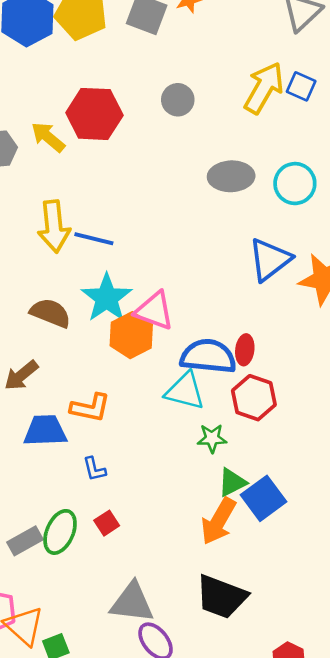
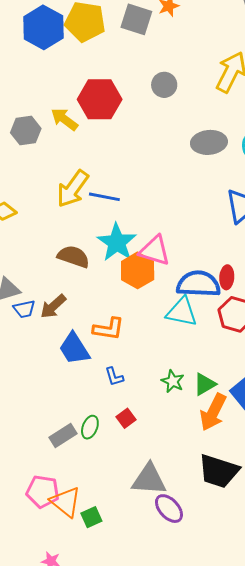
yellow arrow: (54, 226) -> (73, 189), turned 45
blue trapezoid: (45, 431) -> (74, 349), turned -117
green star: (212, 438) -> (173, 381), moved, turned 30
green triangle: (232, 482) -> (205, 384), moved
green ellipse: (60, 532) -> (90, 427), size x0.7

